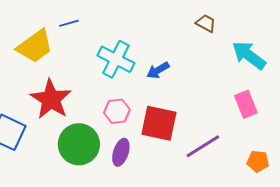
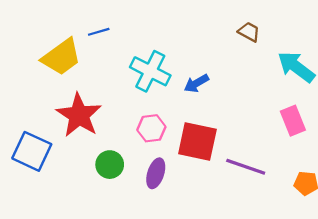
green circle: (79, 144) -> (110, 165), size x0.6
purple line: (203, 146) -> (246, 167), turned 51

